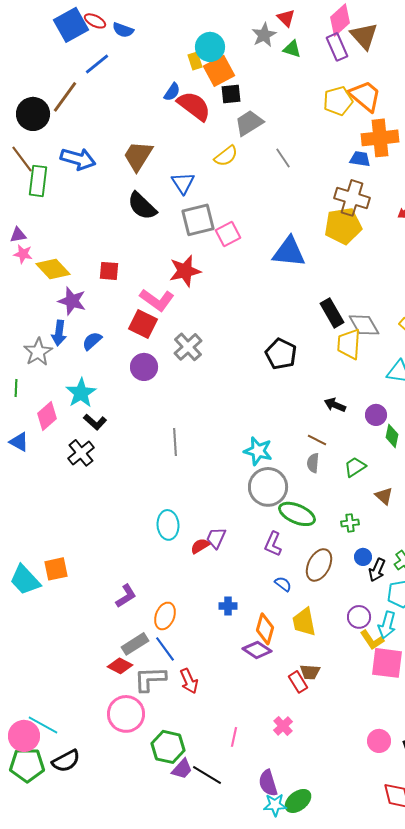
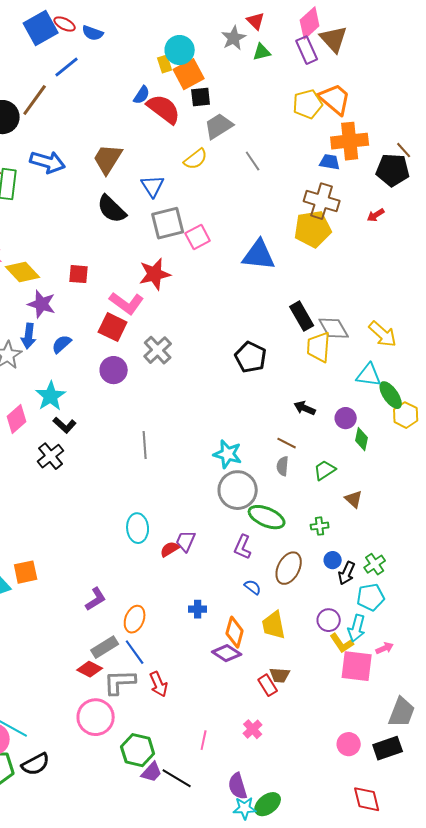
green triangle: (292, 49) -> (262, 52), turned -30

